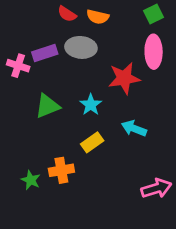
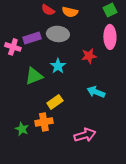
red star: (124, 78) -> (89, 56), size x0.7
cyan star: (91, 105) -> (58, 66), moved
yellow rectangle: (92, 142) -> (55, 102), moved
pink arrow: (156, 188) -> (85, 135), moved

